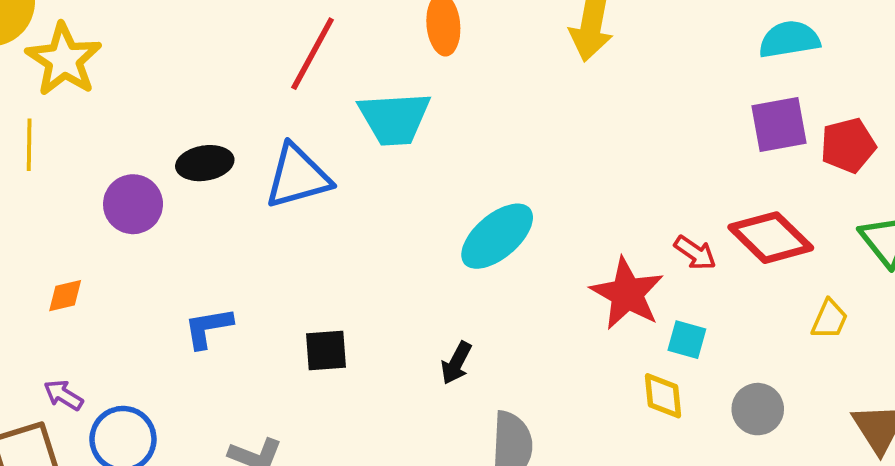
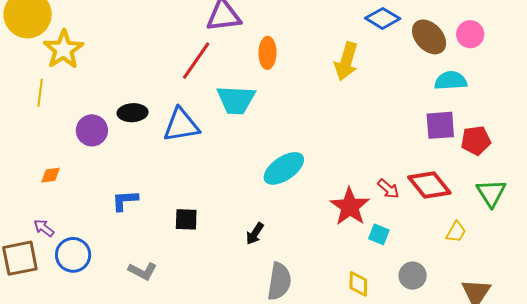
yellow diamond: (663, 396) -> (358, 284), moved

